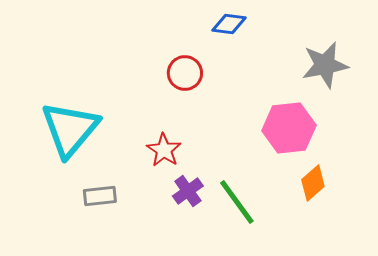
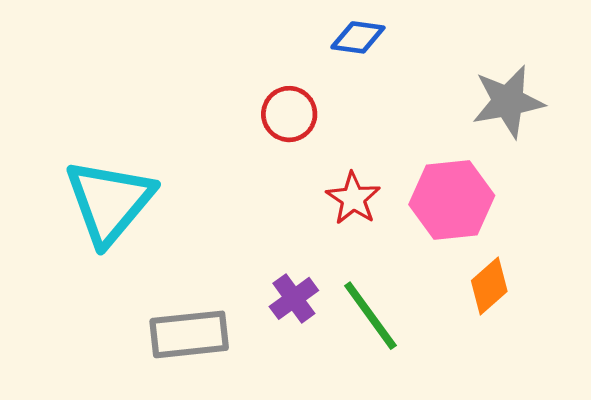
red star: (164, 150) -> (353, 198), moved
gray rectangle: (100, 196) -> (189, 334), moved, size x1.5

